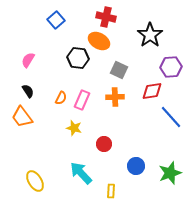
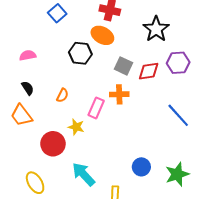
pink semicircle: (28, 60) -> (28, 55), turned 49
red diamond: (152, 91) -> (149, 71), moved
pink rectangle: (82, 100) -> (96, 108), moved
red circle: (104, 144) -> (53, 144), moved, size x1.5

